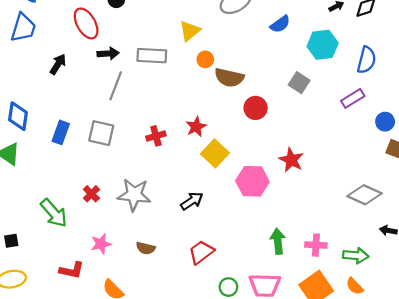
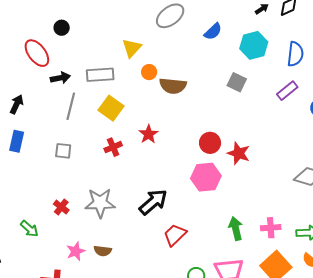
black arrow: (58, 64) -> (17, 104), moved
red circle: (256, 108) -> (210, 143), moved
blue rectangle: (61, 132) -> (17, 141), moved
gray square: (101, 133) -> (63, 151), size x0.7
yellow square: (215, 153) -> (111, 108), moved
black arrow: (192, 201) -> (153, 202), size x1.4
green arrow: (54, 213) -> (29, 229), size x0.7
brown semicircle: (146, 248) -> (103, 251), moved
red trapezoid: (201, 252) -> (175, 235), moved

